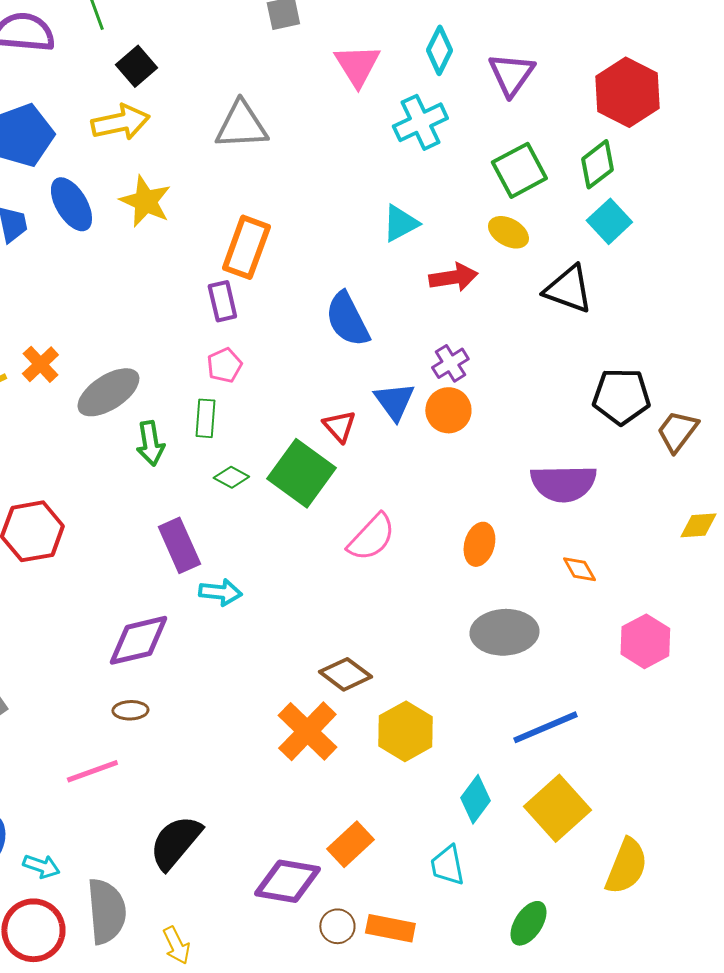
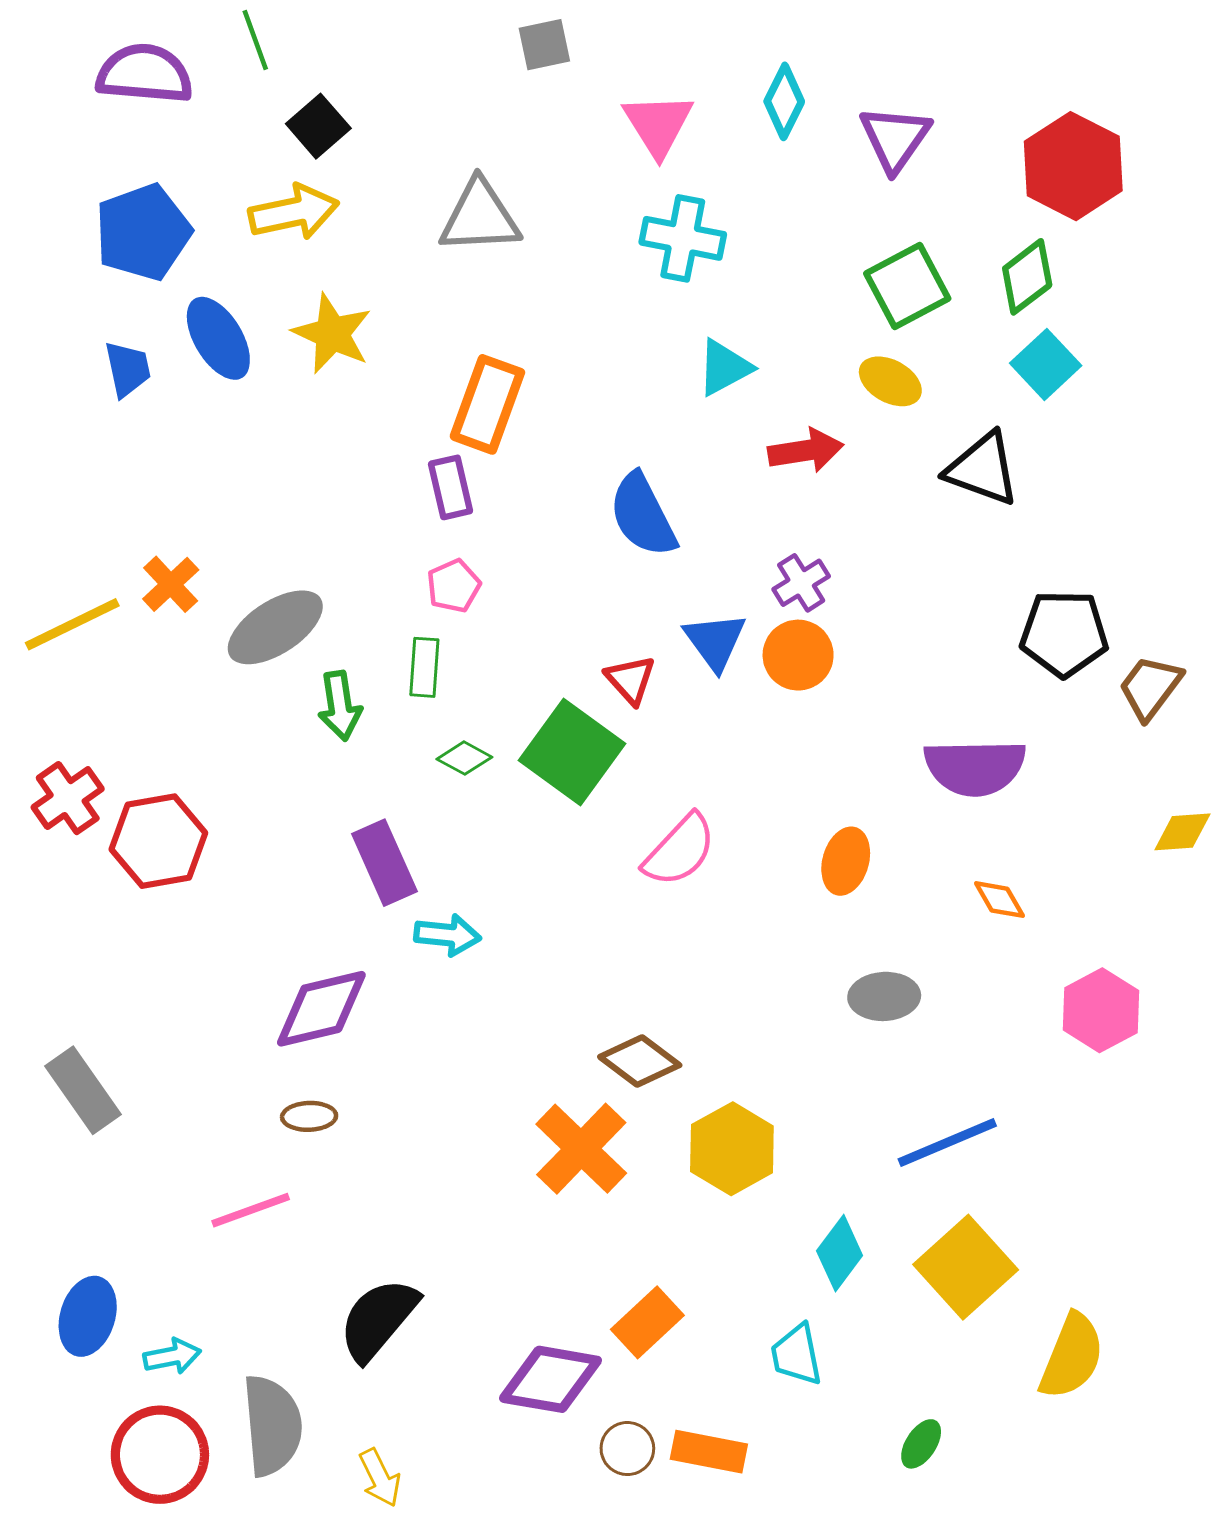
cyan cross: (420, 122) -> (683, 238), moved, turned 36
gray ellipse: (504, 632) -> (884, 996), size x0.7
cyan arrow: (41, 866) -> (172, 1356), turned -30
green ellipse: (528, 923) -> (921, 1444), size x0.7

